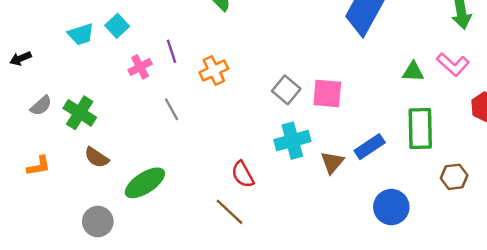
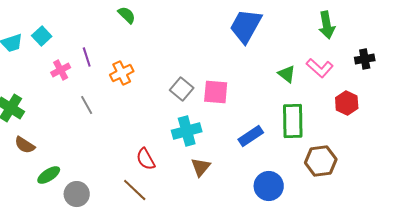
green triangle: (413, 72) -> (287, 74), turned 36
brown triangle: (332, 162) -> (201, 167), moved
brown hexagon: (454, 177) -> (321, 161), size x1.4
green ellipse: (145, 183) -> (49, 175), moved, size x0.7
gray circle: (98, 222) -> (77, 194), moved

